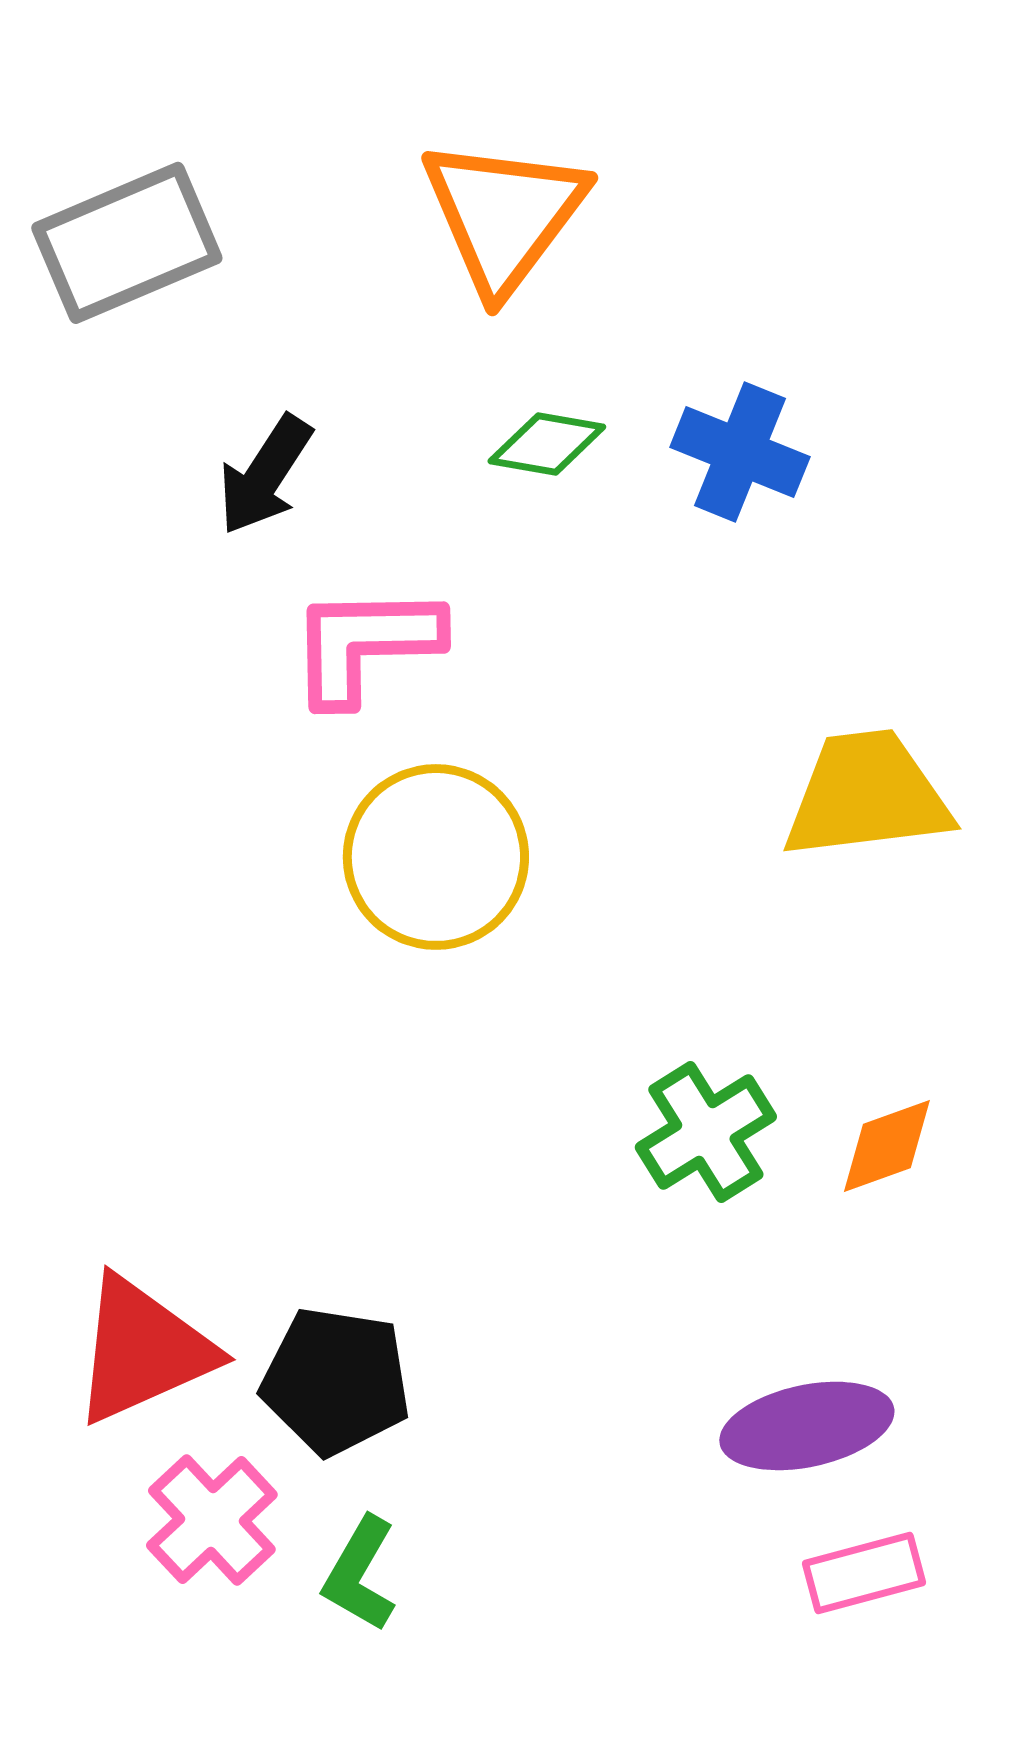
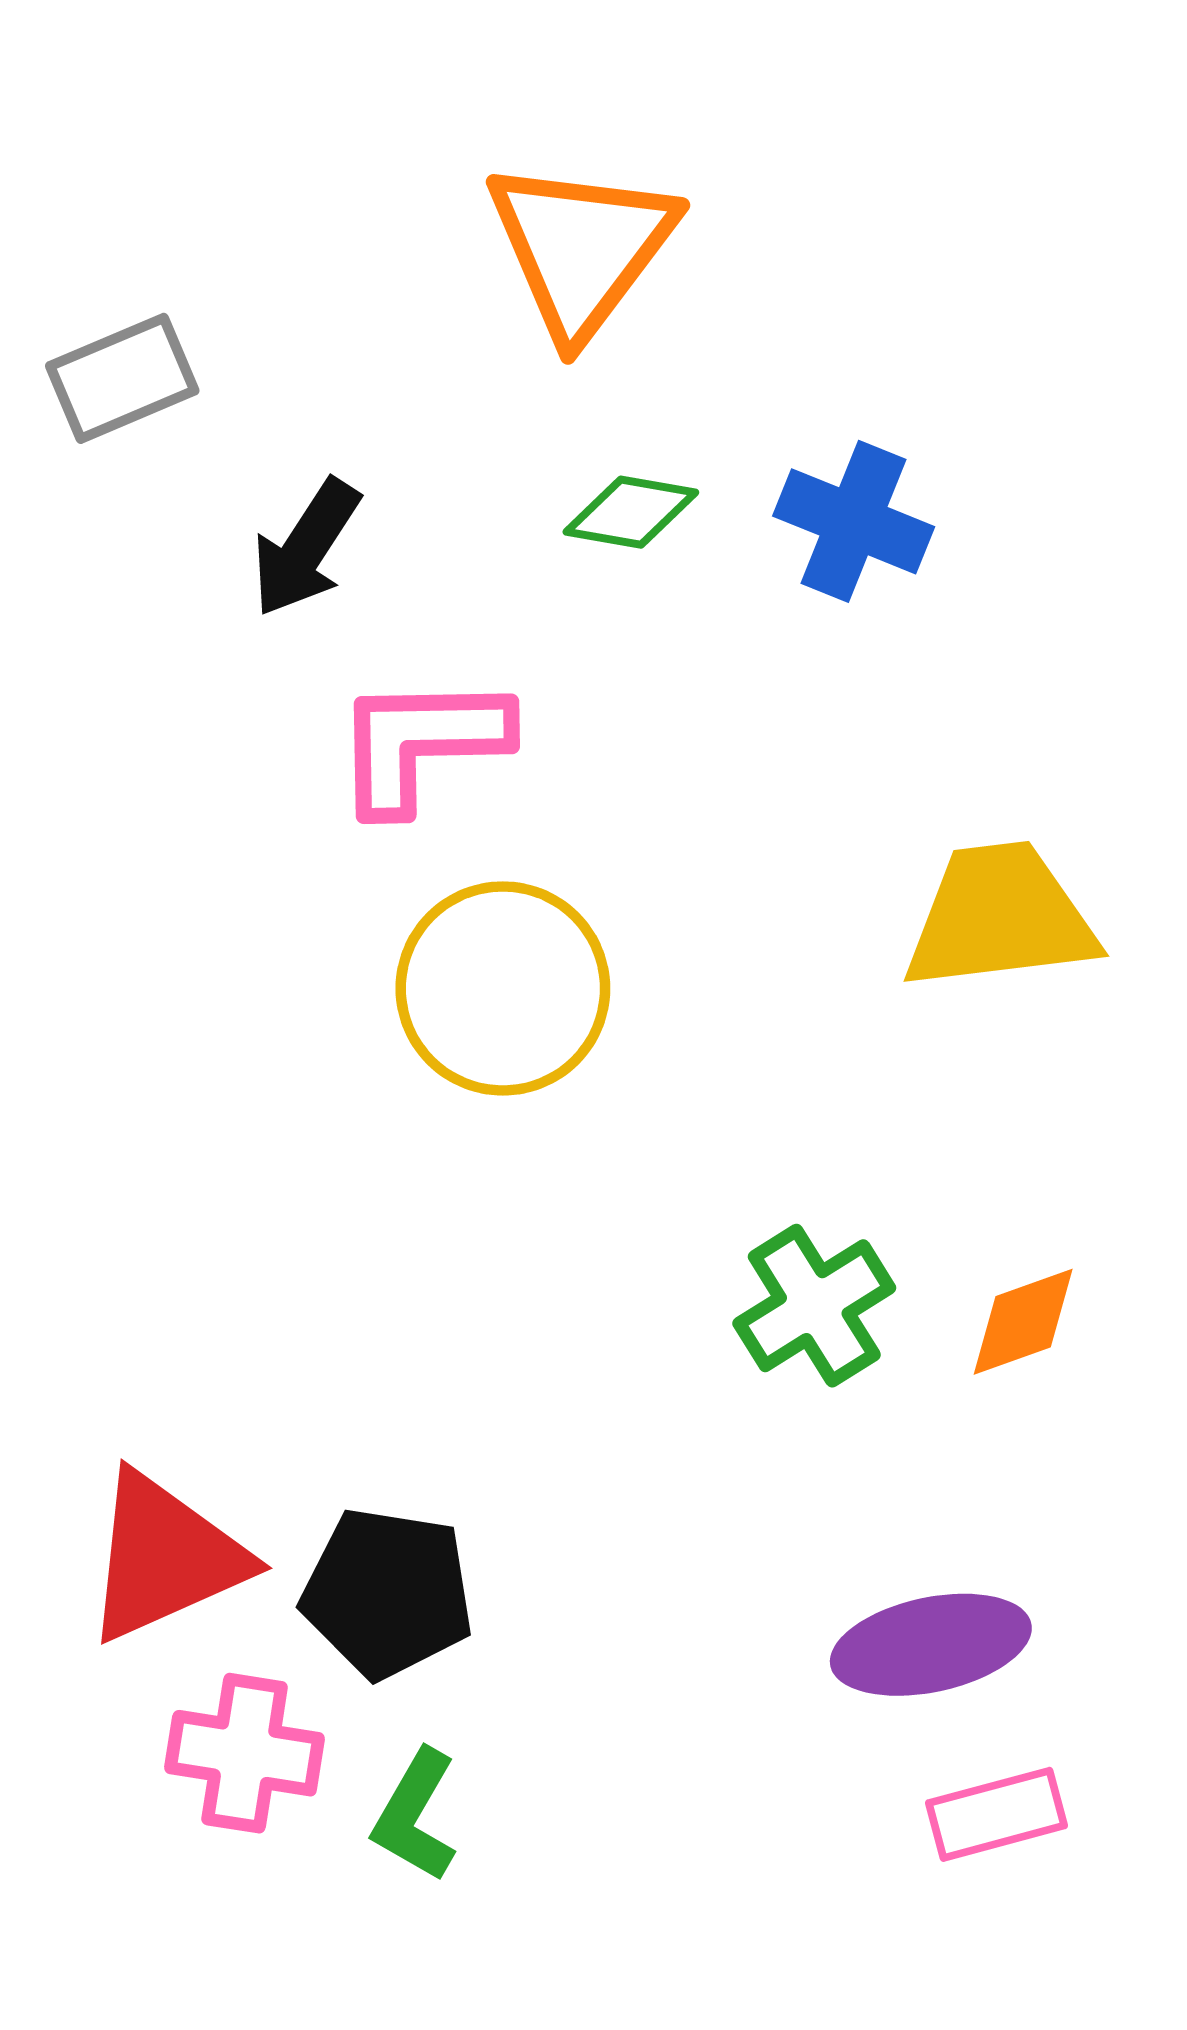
gray rectangle: (127, 243) -> (122, 378), moved, size x0.7
pink cross: (212, 1520) -> (245, 1753), turned -38

